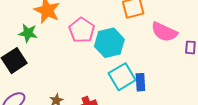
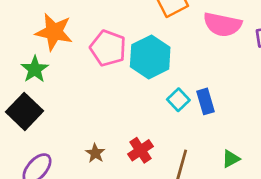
green star: (28, 33) -> (35, 69), turned -30
cyan square: (122, 77) -> (178, 100), size x0.6

